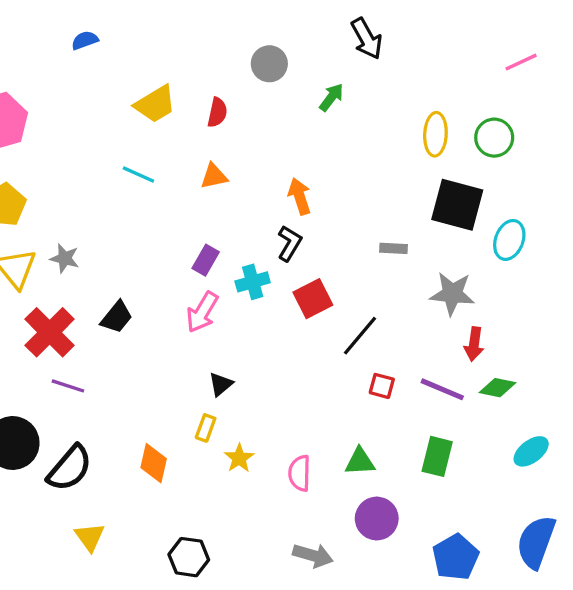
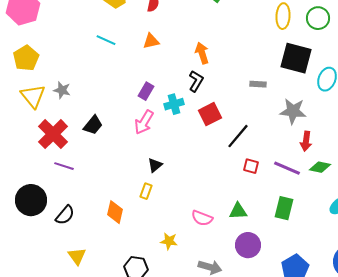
yellow star: (239, 458) -> (169, 241), moved, turned -30
black semicircle: (70, 468) -> (65, 215), size x0.7
pink semicircle: (300, 473) -> (202, 218), turned -70

